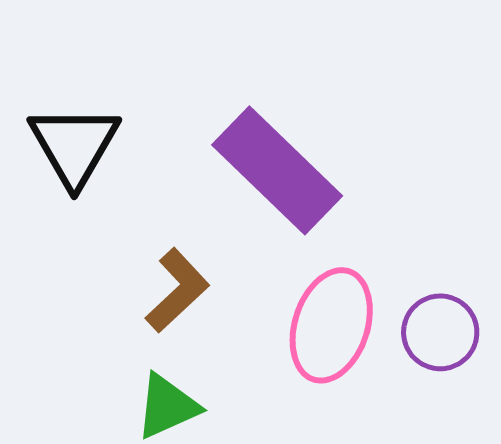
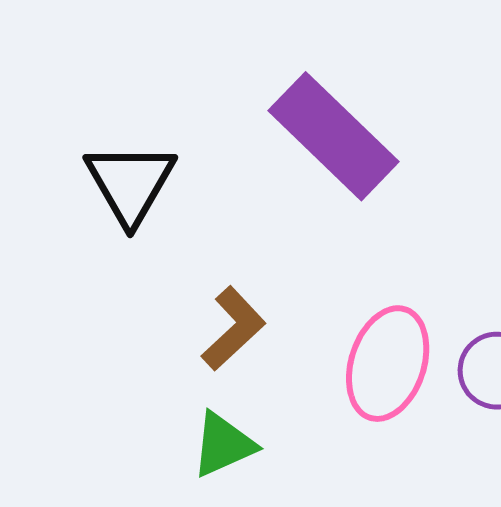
purple rectangle: (277, 170) -> (334, 136), moved

